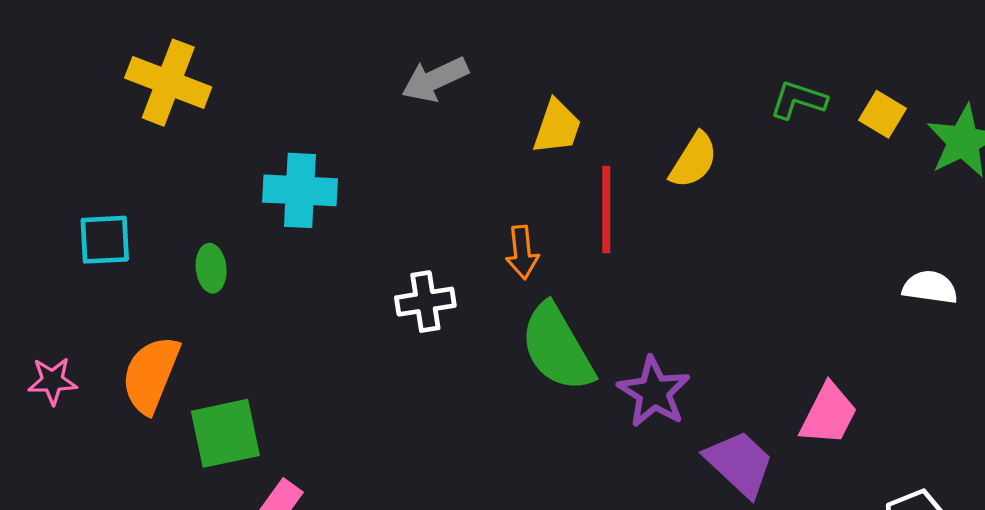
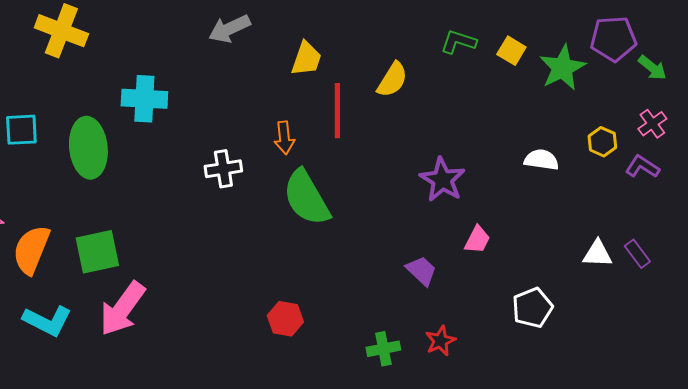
green ellipse: (211, 268) -> (88, 148), size x2.0
orange semicircle: (151, 375) -> (31, 250), moved
purple star: (654, 392) -> (442, 180), moved
pink trapezoid: (828, 414) -> (477, 240), size x0.7
purple trapezoid: (740, 463) -> (421, 271), size x0.7

